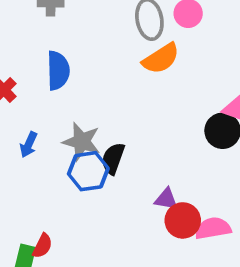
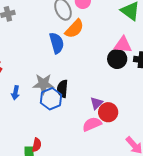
blue semicircle: (58, 71) -> (57, 43), moved
purple triangle: (166, 199) -> (96, 103), turned -40
pink semicircle: (213, 228) -> (92, 124), moved

